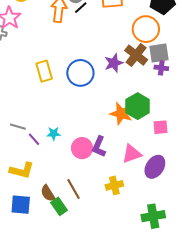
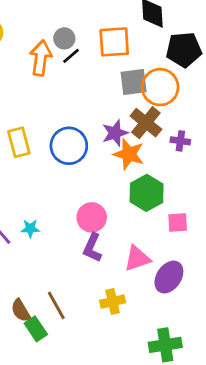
gray square: (159, 53) -> (134, 82), moved
orange star: (121, 114) -> (129, 154), moved
pink circle: (82, 148) -> (92, 217), moved

